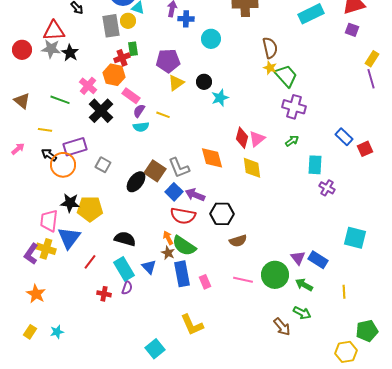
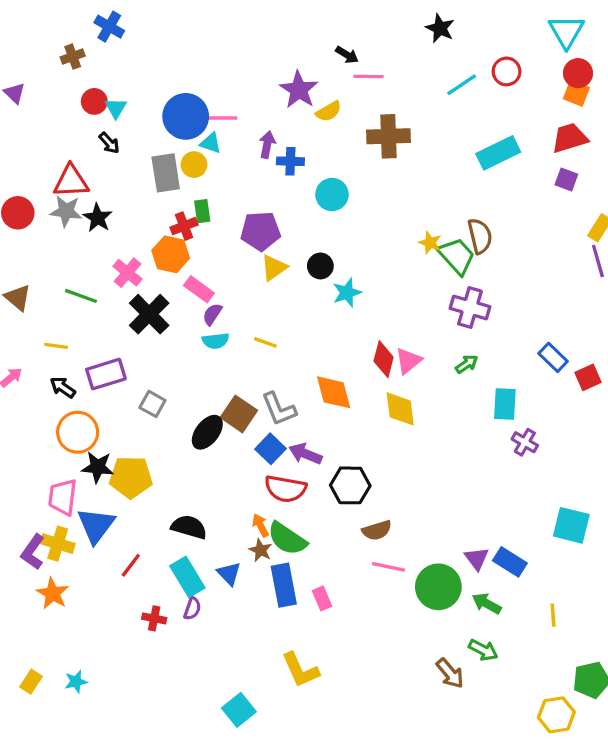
brown semicircle: (270, 48) -> (480, 236), moved
yellow line: (163, 115) -> (265, 342), moved
orange circle: (63, 165) -> (78, 432), moved
pink line: (243, 280) -> (388, 567), moved
orange star: (36, 294) -> (53, 593), moved

